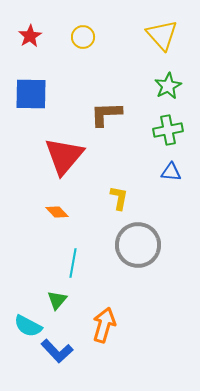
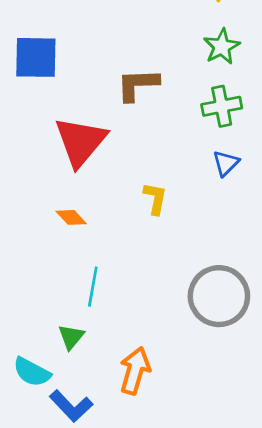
blue triangle: (171, 172) -> (226, 163), turned -50
gray circle: (138, 245) -> (219, 296), moved

